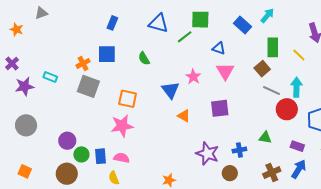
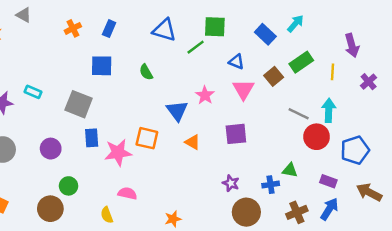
gray triangle: (41, 13) -> (24, 15), turned 48
green rectangle: (273, 47) -> (301, 62), turned 54
yellow line: (299, 55) -> (332, 72), turned 48
orange cross: (83, 63) -> (73, 28), moved
brown square: (262, 69) -> (274, 76), moved
orange square: (128, 99) -> (147, 138), moved
purple circle: (67, 141) -> (51, 149), moved
blue cross: (239, 150) -> (271, 185), moved
purple star: (207, 153) -> (231, 183), moved, size x0.6
blue rectangle: (101, 156) -> (92, 138), moved
pink semicircle: (122, 158) -> (127, 193), moved
brown circle: (230, 173) -> (246, 212), size x1.5

